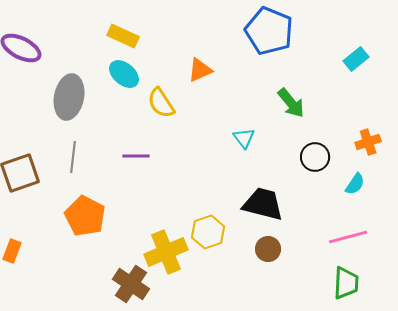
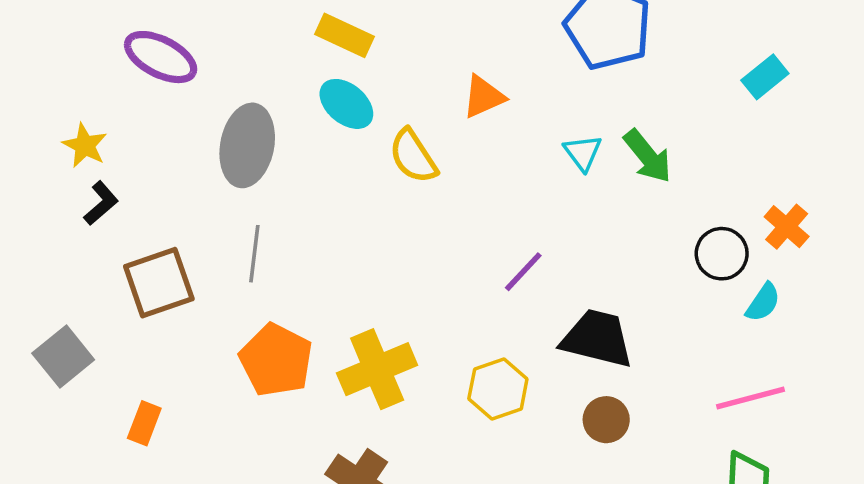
cyan triangle: (244, 138) -> (583, 153), moved
orange cross: (368, 142) -> (787, 227), turned -30
purple line: (136, 156) -> (523, 272), moved, turned -48
black circle: (315, 157) -> (722, 254), moved
yellow cross: (166, 252) -> (377, 369), moved

